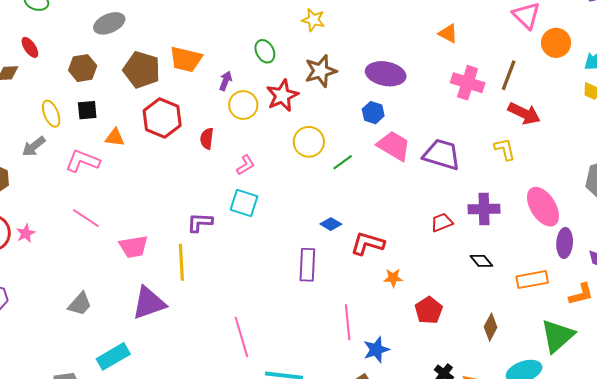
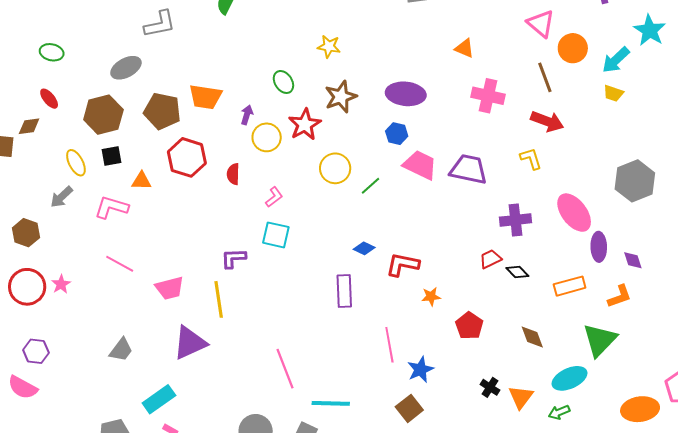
brown hexagon: (83, 68) -> (103, 115), size x1.4
brown line: (509, 75) -> (545, 77), moved, turned -36
red trapezoid: (442, 222) -> (490, 259), moved
brown diamond: (491, 327) -> (532, 337), turned -44

